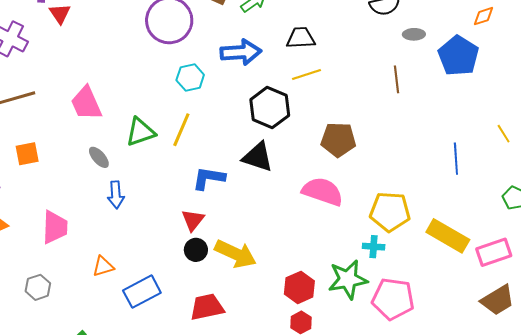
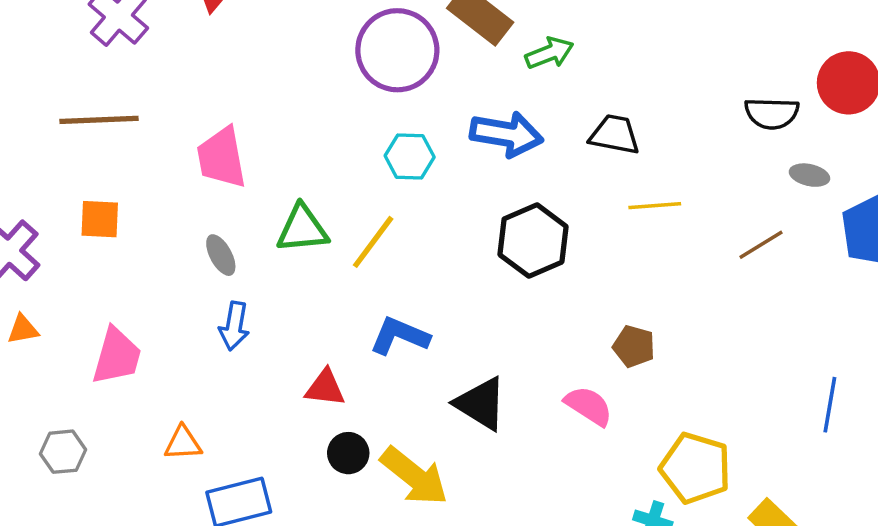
yellow line: (306, 75) -> (655, 206), moved
brown line: (396, 79) -> (761, 245), turned 52
brown pentagon: (338, 140) -> (634, 346), moved, size x0.7
black triangle: (258, 157) -> (481, 404), moved
pink semicircle: (323, 192) -> (589, 406), size x0.7
red triangle: (193, 220) -> (325, 388), moved, turned 45

